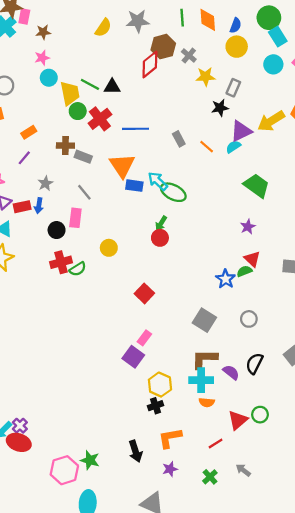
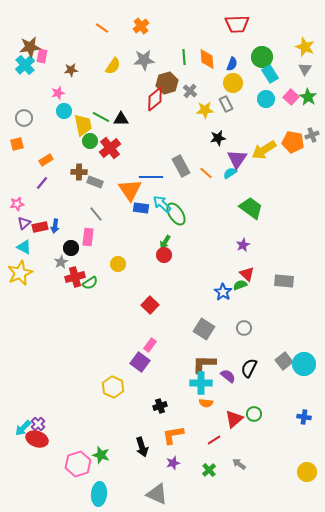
brown star: (43, 32) -> (71, 70), moved
gray rectangle: (233, 88) -> (226, 104), moved, turned -49
blue line: (135, 129) -> (151, 177), moved
purple triangle: (241, 131) -> (237, 159), turned -30
gray rectangle: (179, 139) -> (181, 166), size x1.5
gray star: (45, 183) -> (61, 262), moved
green ellipse: (173, 192) -> (176, 214), turned 30
yellow hexagon: (160, 385) -> (113, 387), moved

